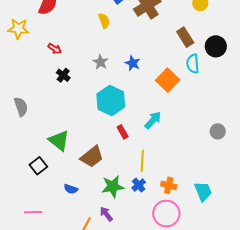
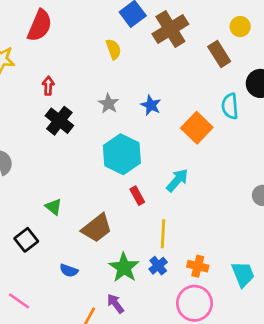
brown rectangle: (185, 37) -> (219, 54), moved
red arrow: (55, 49) -> (48, 86), turned -120
black cross: (63, 75) -> (59, 121), size x1.5
green triangle: (59, 141) -> (53, 207), size x0.6
green star: (113, 187) -> (124, 268), turned -30
pink line: (33, 212) -> (19, 301), turned 36

